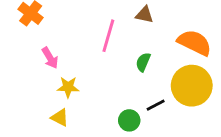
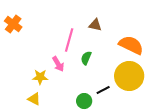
pink arrow: (50, 58) -> (58, 64), moved
green semicircle: (143, 62) -> (86, 58), moved

